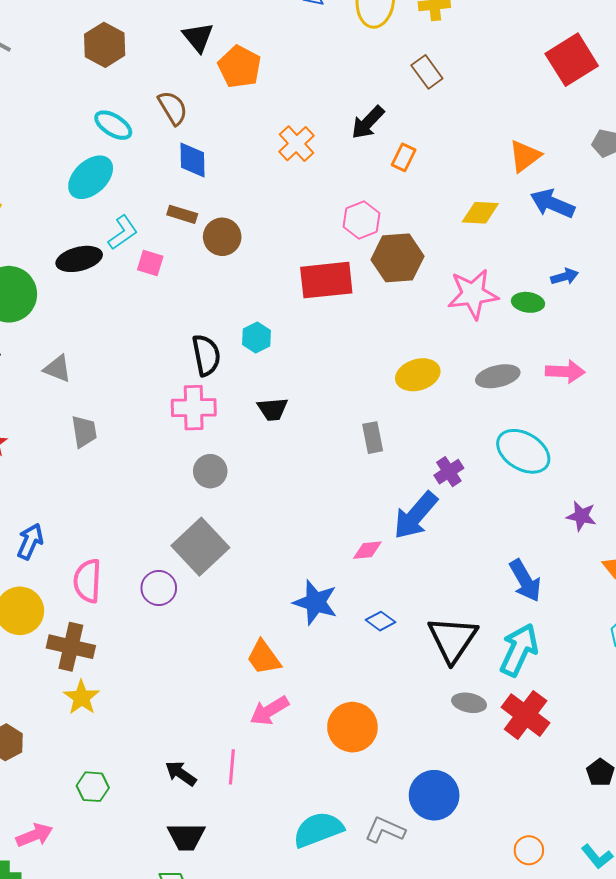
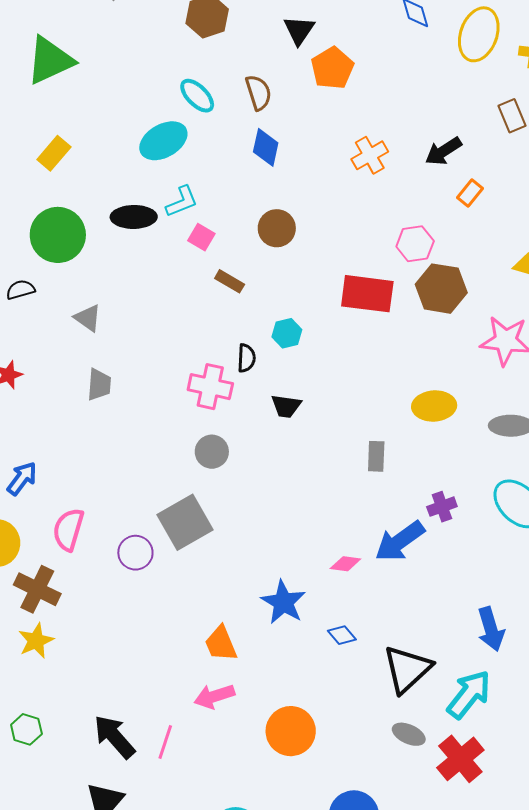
brown rectangle: (182, 214) -> (230, 281), moved
black semicircle: (206, 355) -> (246, 358), moved, size x0.7
black arrow: (181, 773) -> (114, 737), size x1.5

